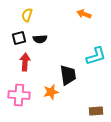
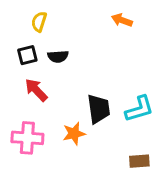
cyan L-shape: (96, 56) -> (139, 109), moved
red arrow: (25, 62) -> (36, 90), turned -48

